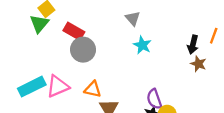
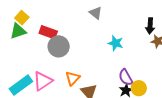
green triangle: (39, 24) -> (18, 31), turned 42
cyan star: (142, 45) -> (116, 43), moved
orange triangle: (93, 89) -> (73, 78), turned -49

